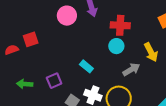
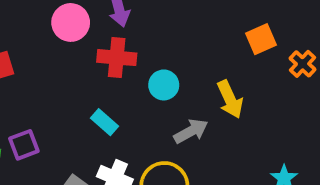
red cross: (120, 25) -> (117, 58), moved
purple square: (54, 81) -> (24, 145), moved

